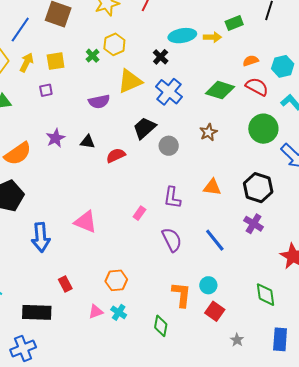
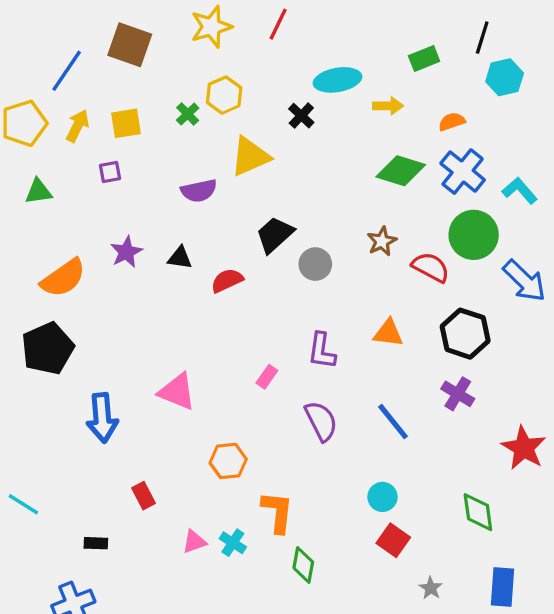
yellow arrow: (212, 37) -> (388, 106), moved
cyan hexagon: (283, 66) -> (505, 77), moved
red semicircle: (257, 87) -> (431, 267), moved
blue cross: (169, 92) -> (463, 172), moved
orange hexagon: (116, 280) -> (228, 461), moved
orange L-shape: (181, 295) -> (277, 512), moved
black rectangle: (37, 312) -> (96, 543), size x0.5

